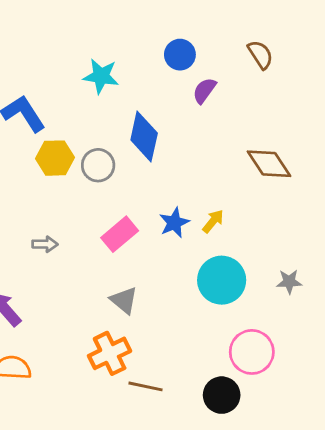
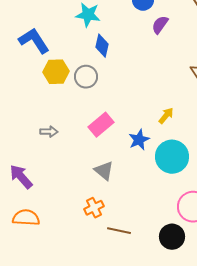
blue diamond: (144, 136) -> (102, 46), moved, size x0.7
blue star: (174, 223) -> (139, 140), moved
orange cross: (110, 353) -> (94, 208), size x0.7

